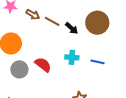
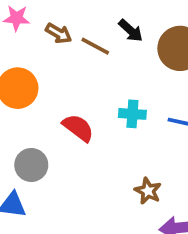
black arrow: (72, 28) -> (131, 31), moved
gray circle: (19, 69) -> (31, 165), moved

